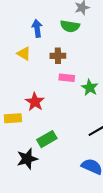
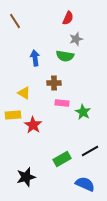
yellow triangle: (24, 54) -> (24, 93), moved
yellow rectangle: (13, 118) -> (13, 115), moved
green rectangle: (47, 139) -> (62, 159), moved

